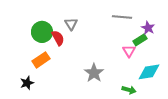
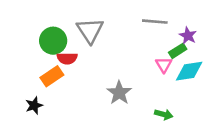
gray triangle: (71, 24) -> (90, 30), size x1.6
red semicircle: (58, 38) -> (67, 58), moved, turned 119
cyan diamond: (149, 72) -> (189, 71), moved

